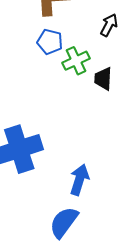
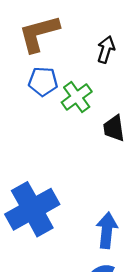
black trapezoid: (103, 79) -> (114, 128), moved

